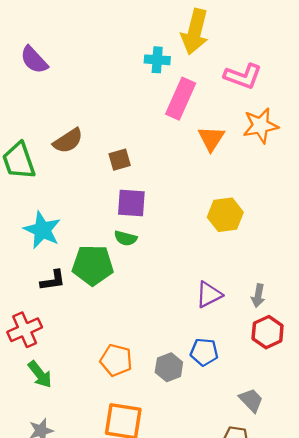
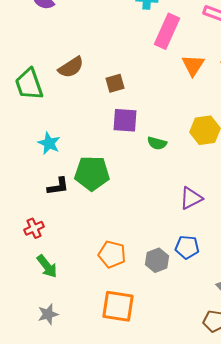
cyan star: (42, 230) -> (49, 143), size x0.7
green semicircle: (126, 238) -> (157, 143), moved
red cross: (25, 330) -> (34, 228), size x0.7

